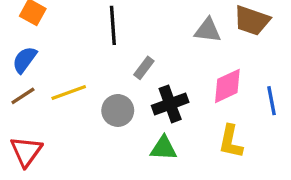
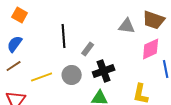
black line: (113, 25) -> (64, 36), moved
pink diamond: (227, 86) -> (151, 49), moved
yellow line: (69, 92) -> (42, 77), moved

